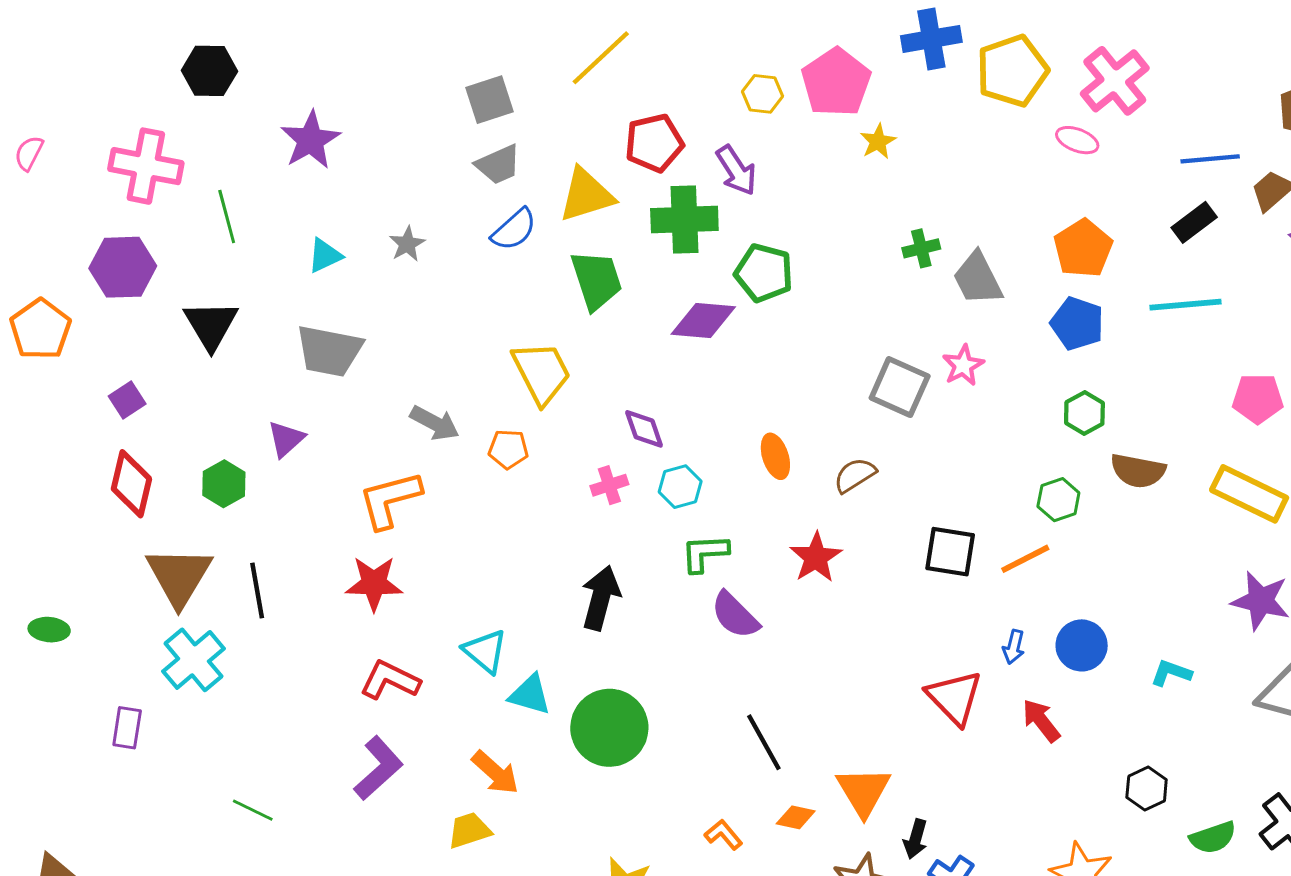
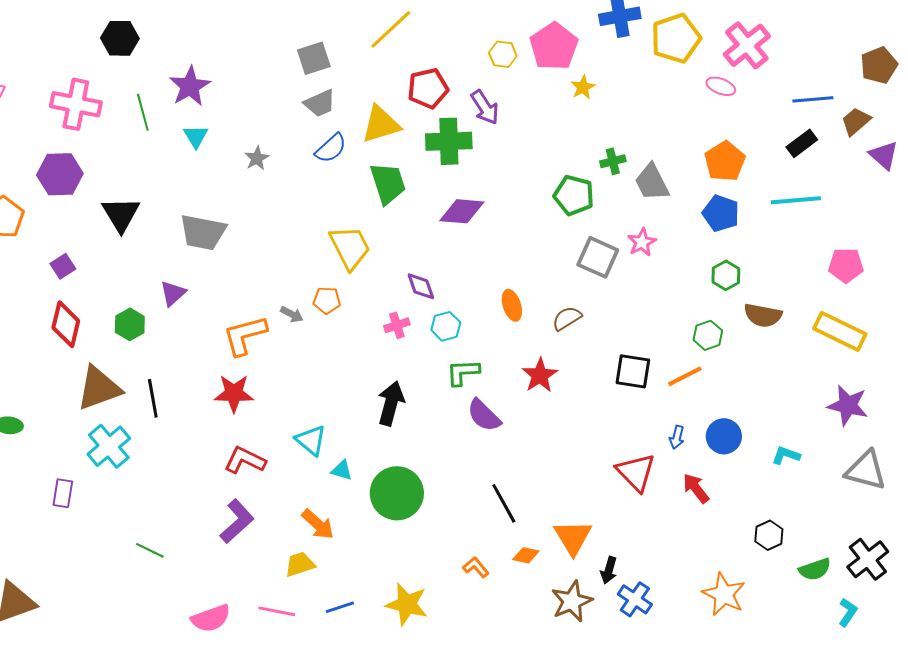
green line: (227, 217) -> (143, 112), moved
cyan triangle: (325, 256) -> (196, 136), moved, turned -36
green pentagon: (764, 273) -> (574, 195), moved
gray arrow: (435, 423) -> (292, 314), moved, size x0.7
brown triangle: (179, 576) -> (99, 388), turned 39
cyan triangle: (530, 695) -> (342, 470), size x0.7

